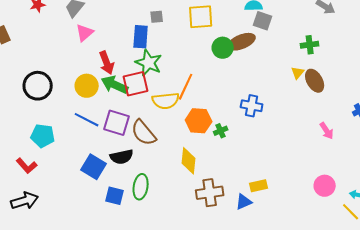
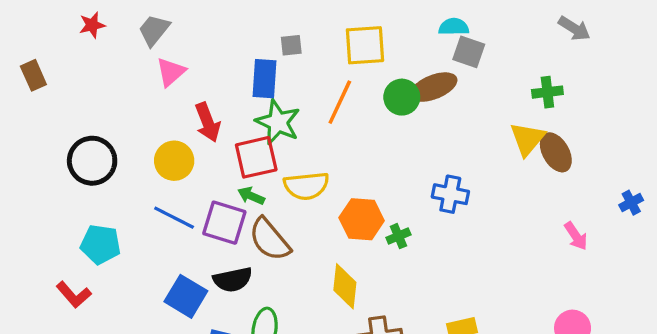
yellow triangle: (298, 73) -> (527, 139), size x1.6
green arrow: (115, 85) -> (251, 196), moved, size x0.6
orange line: (186, 87) -> (340, 102), moved

